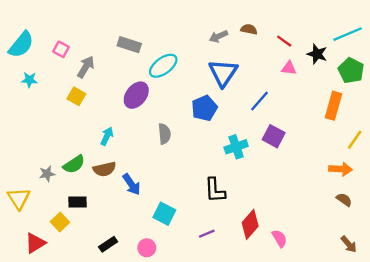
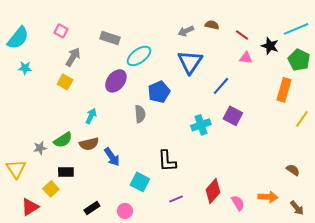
pink square: (61, 49) -> (61, 31), moved
blue pentagon: (204, 108) -> (159, 92), moved
orange arrow: (341, 169) -> (268, 197), moved
black L-shape: (215, 190) -> (167, 161), moved

